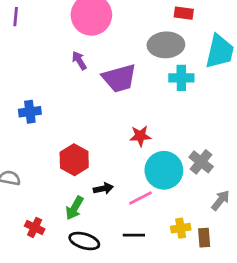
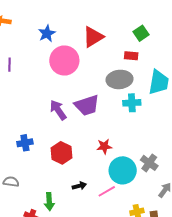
purple arrow: (79, 60) -> (58, 110), moved, size x1.5
blue cross: (30, 112) -> (25, 143), moved
red hexagon: (74, 160) -> (62, 153), moved
green arrow: (74, 208) -> (49, 202), moved, turned -30

